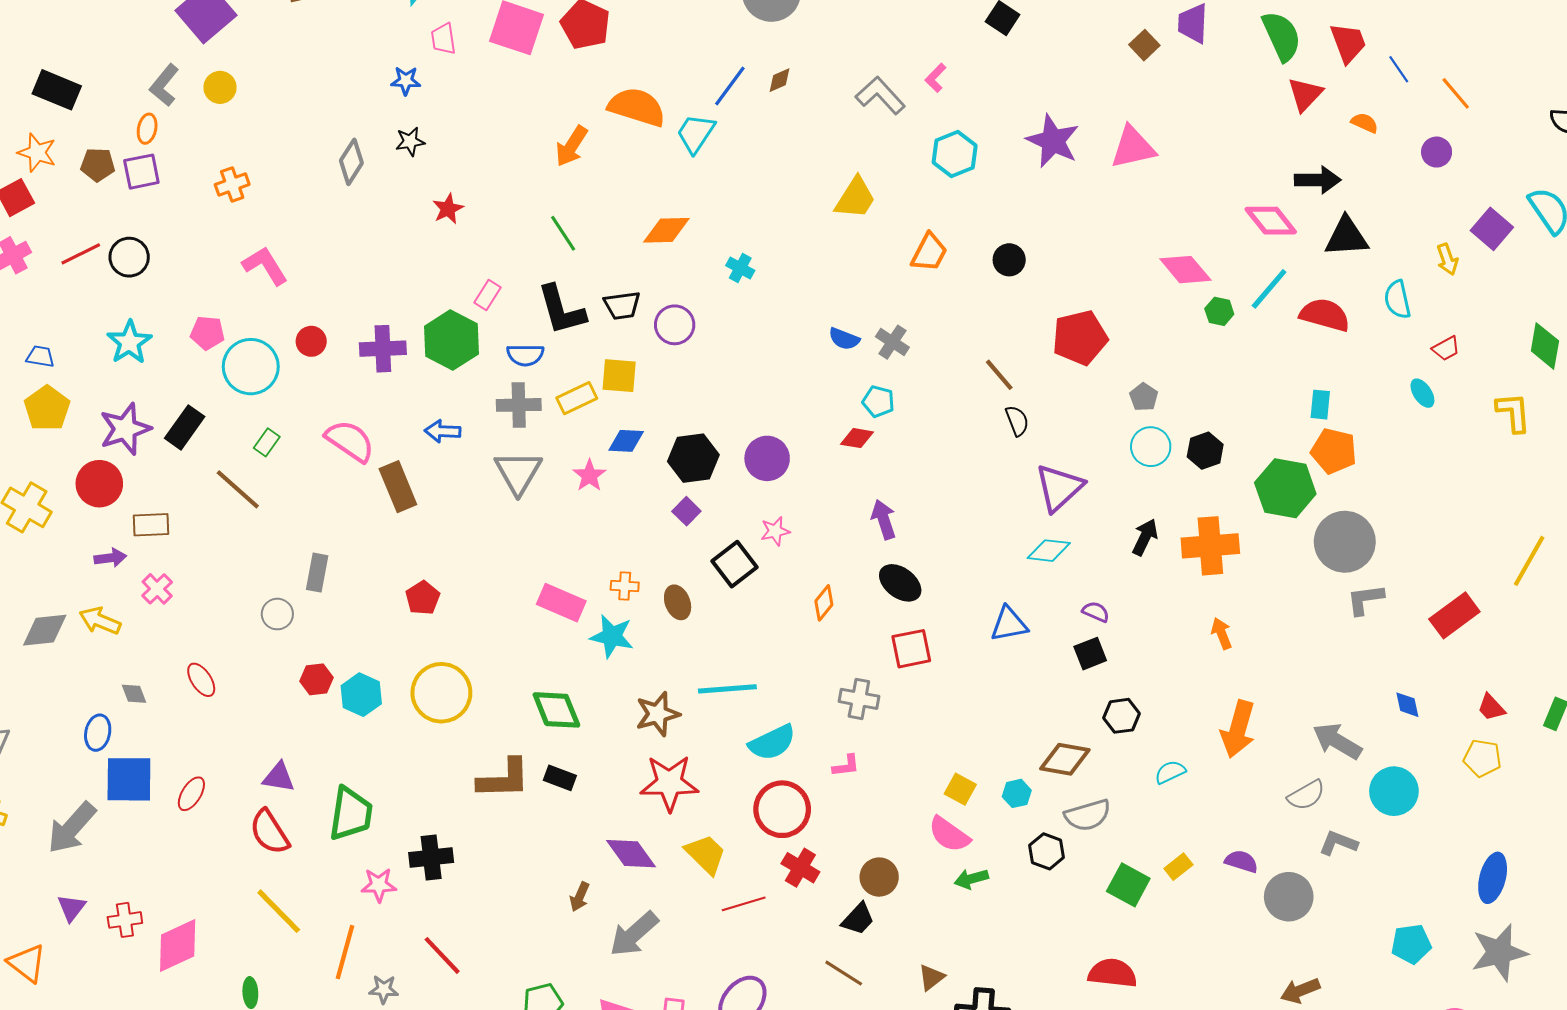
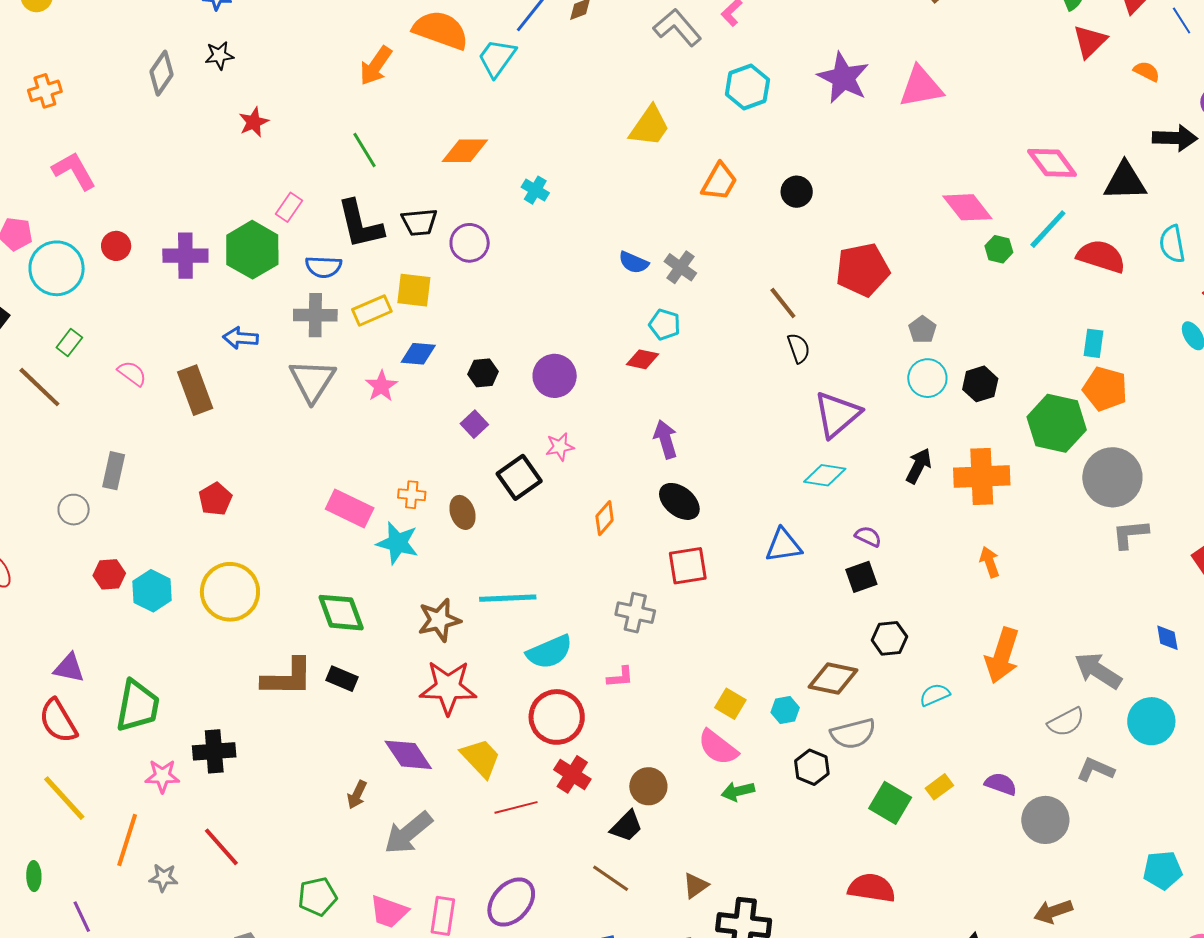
black arrow: (1318, 180) -> (1175, 138), moved
pink semicircle: (350, 441) -> (132, 373), moved, size x0.6
black hexagon: (693, 458) -> (483, 373), size x0.6

